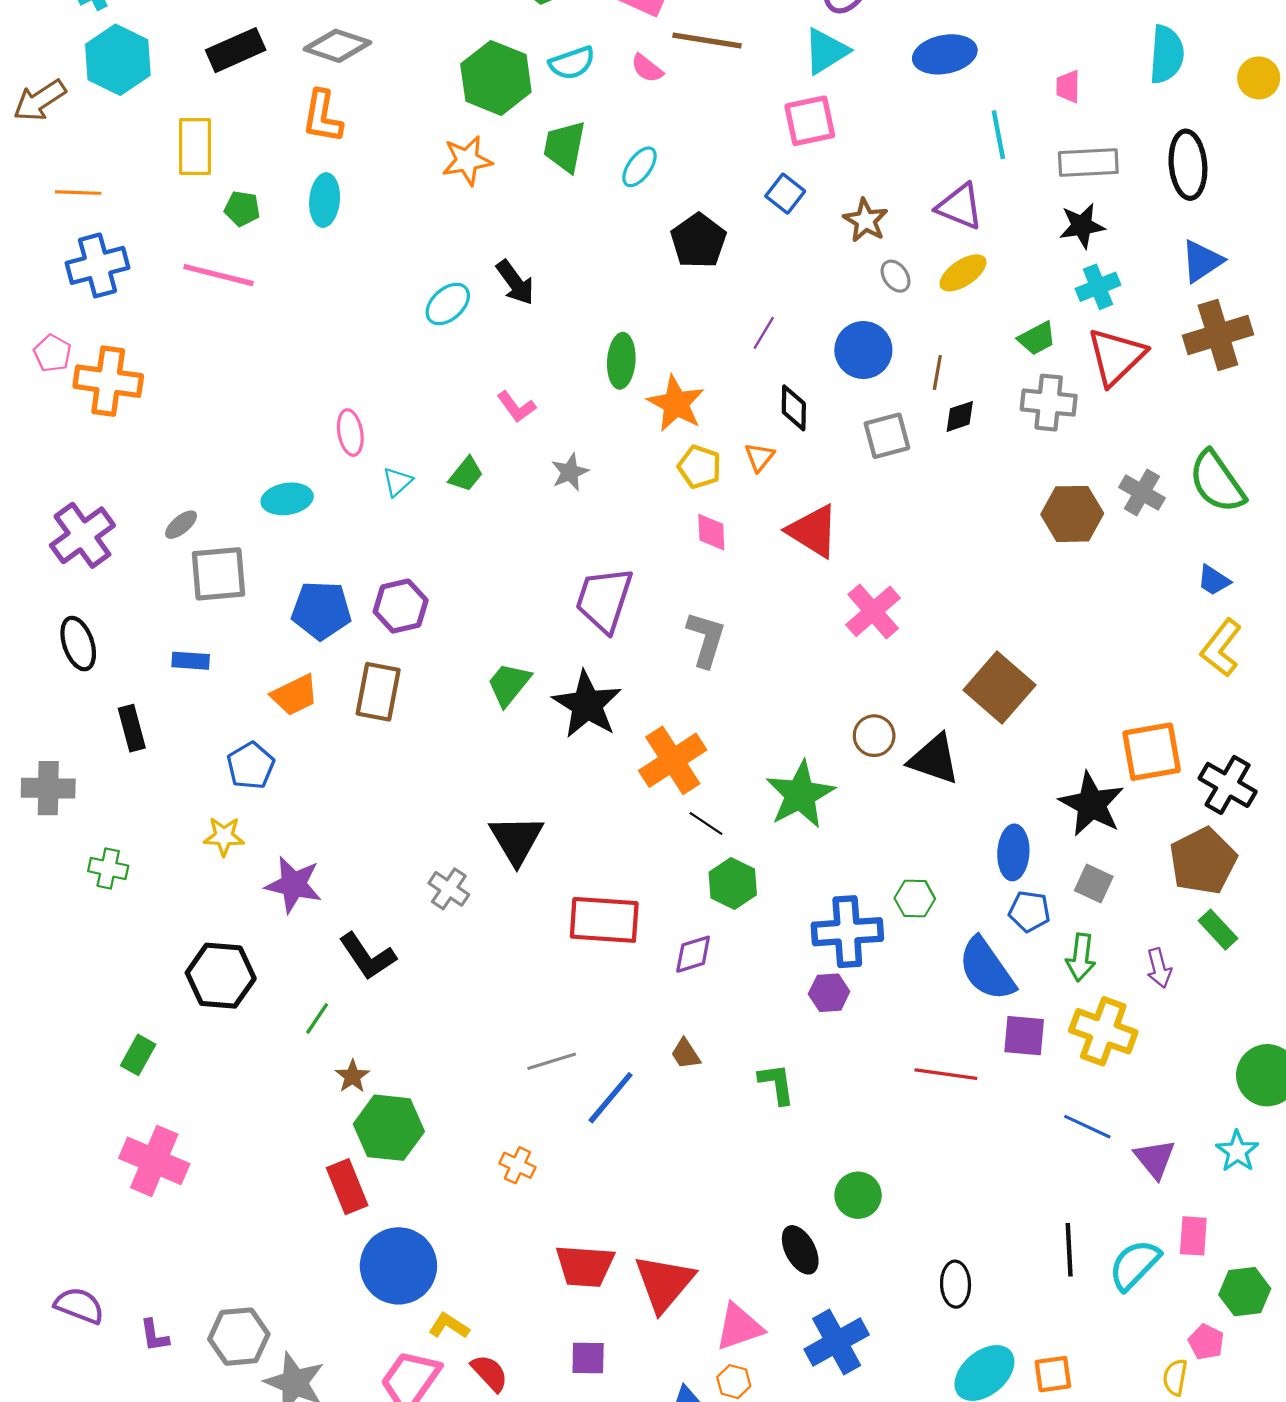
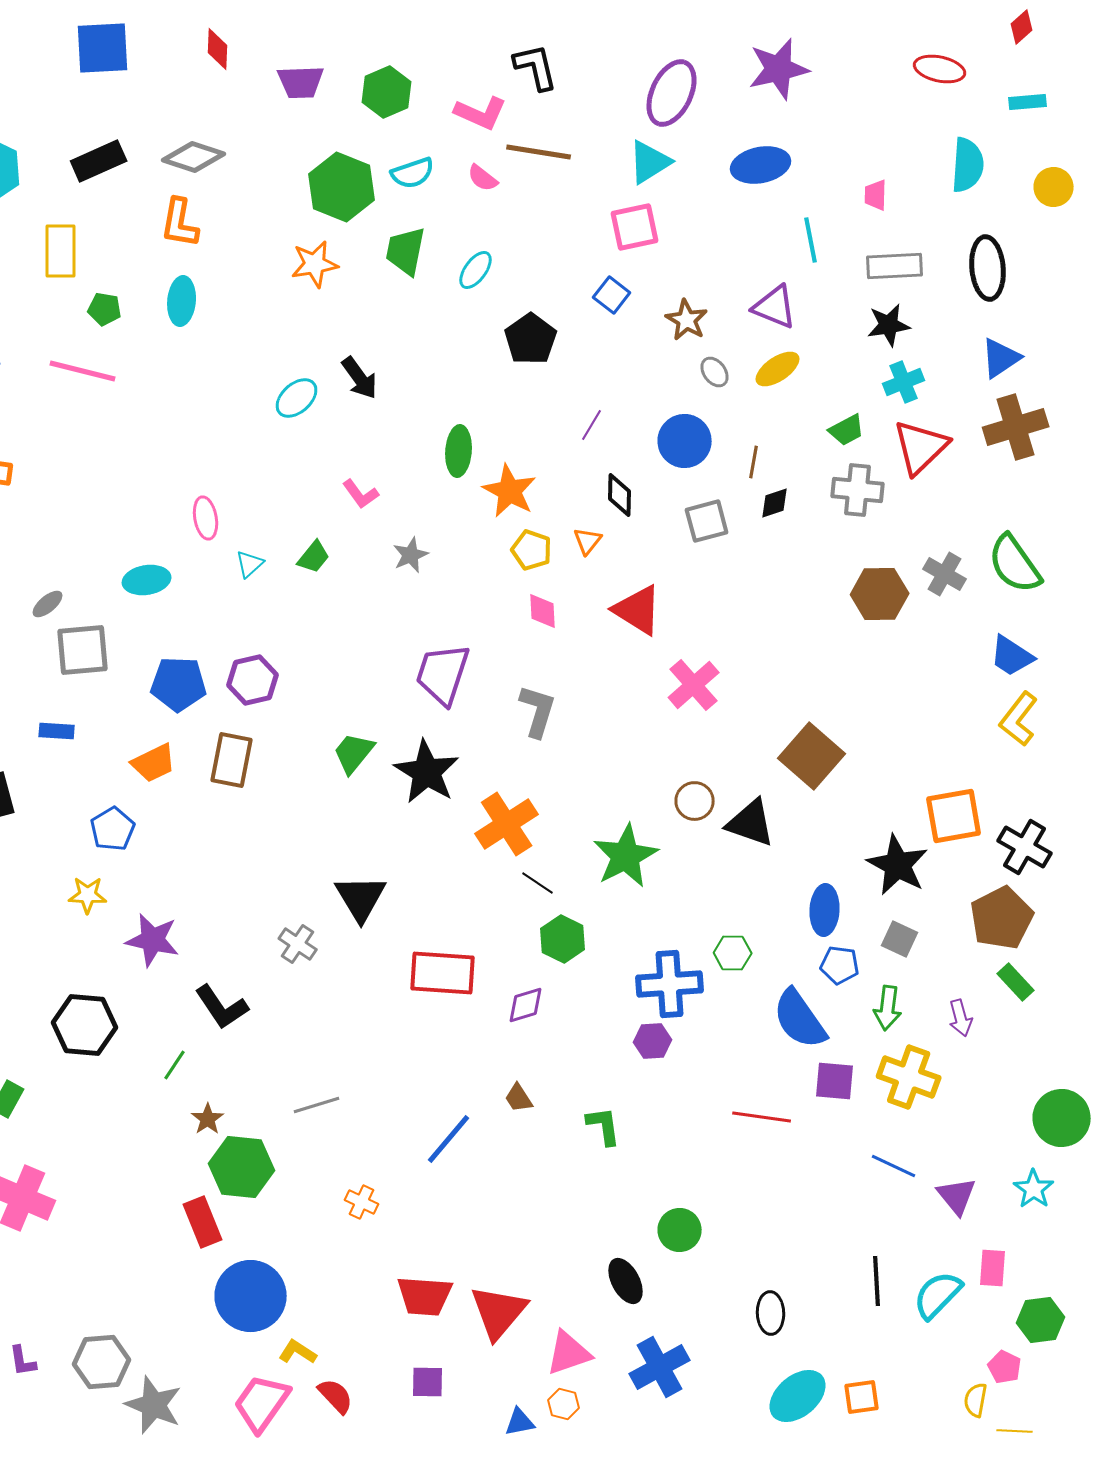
blue trapezoid: (1214, 580) -> (1012, 656), size x1.4
gray line: (552, 1061) -> (317, 1105), moved

